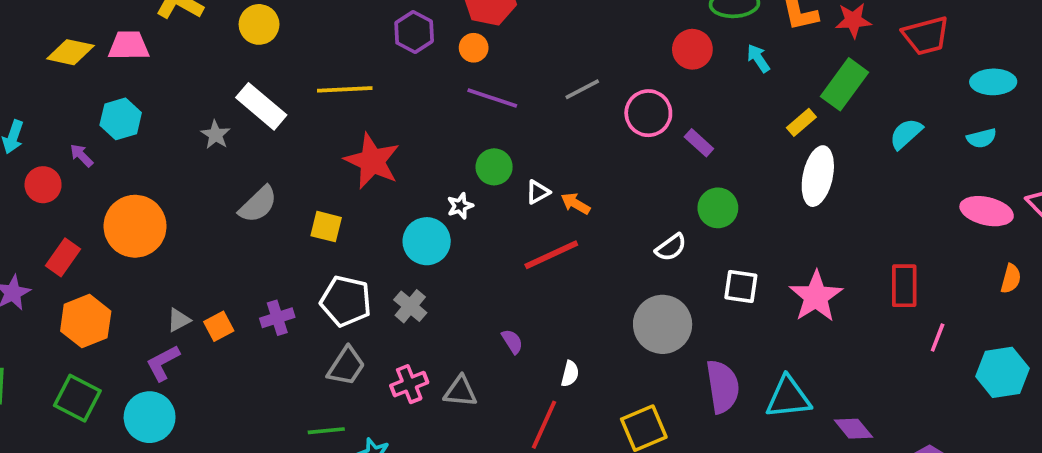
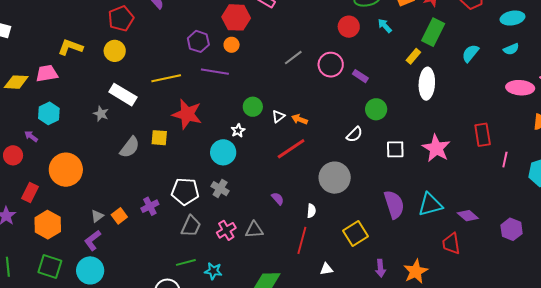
purple line: (492, 98) -> (215, 72), moved
yellow square: (326, 227) -> (159, 138), moved
gray circle: (663, 324) -> (335, 178), moved

